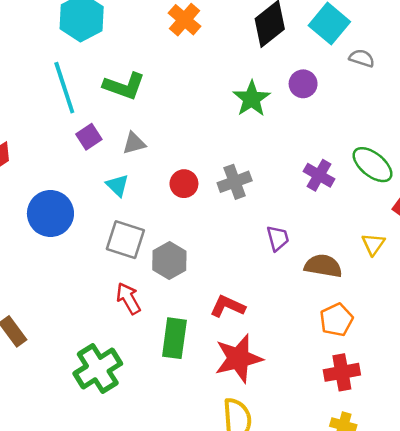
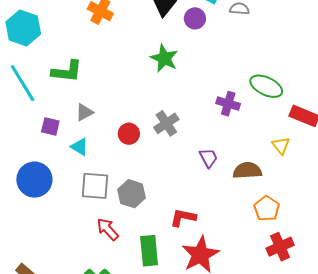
purple circle: (303, 84) -> (195, 18), moved
purple square: (89, 137) -> (50, 126), moved, turned -30

